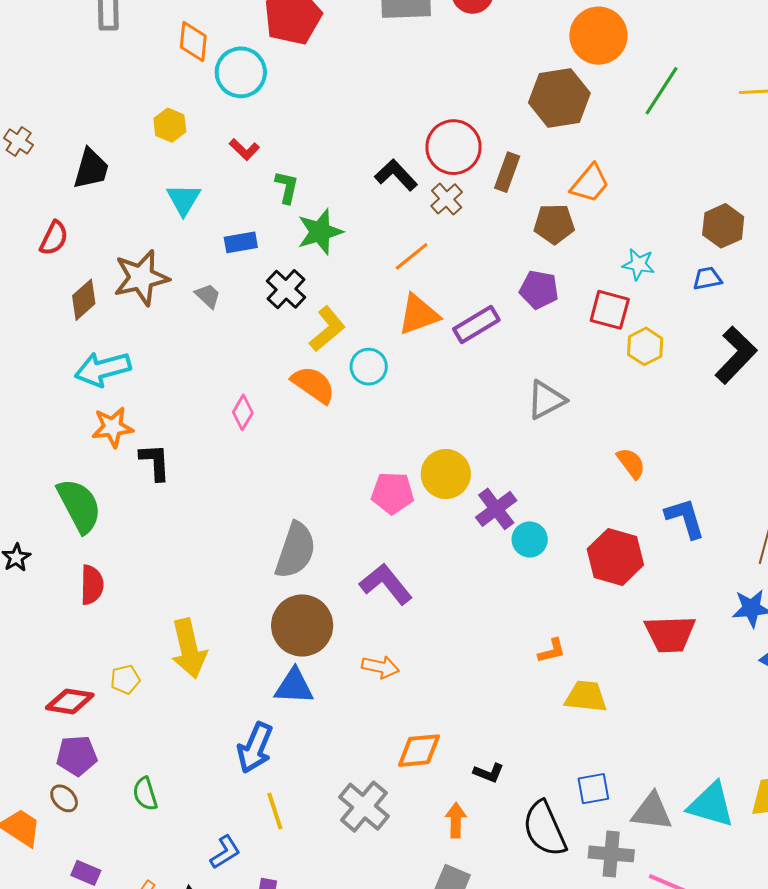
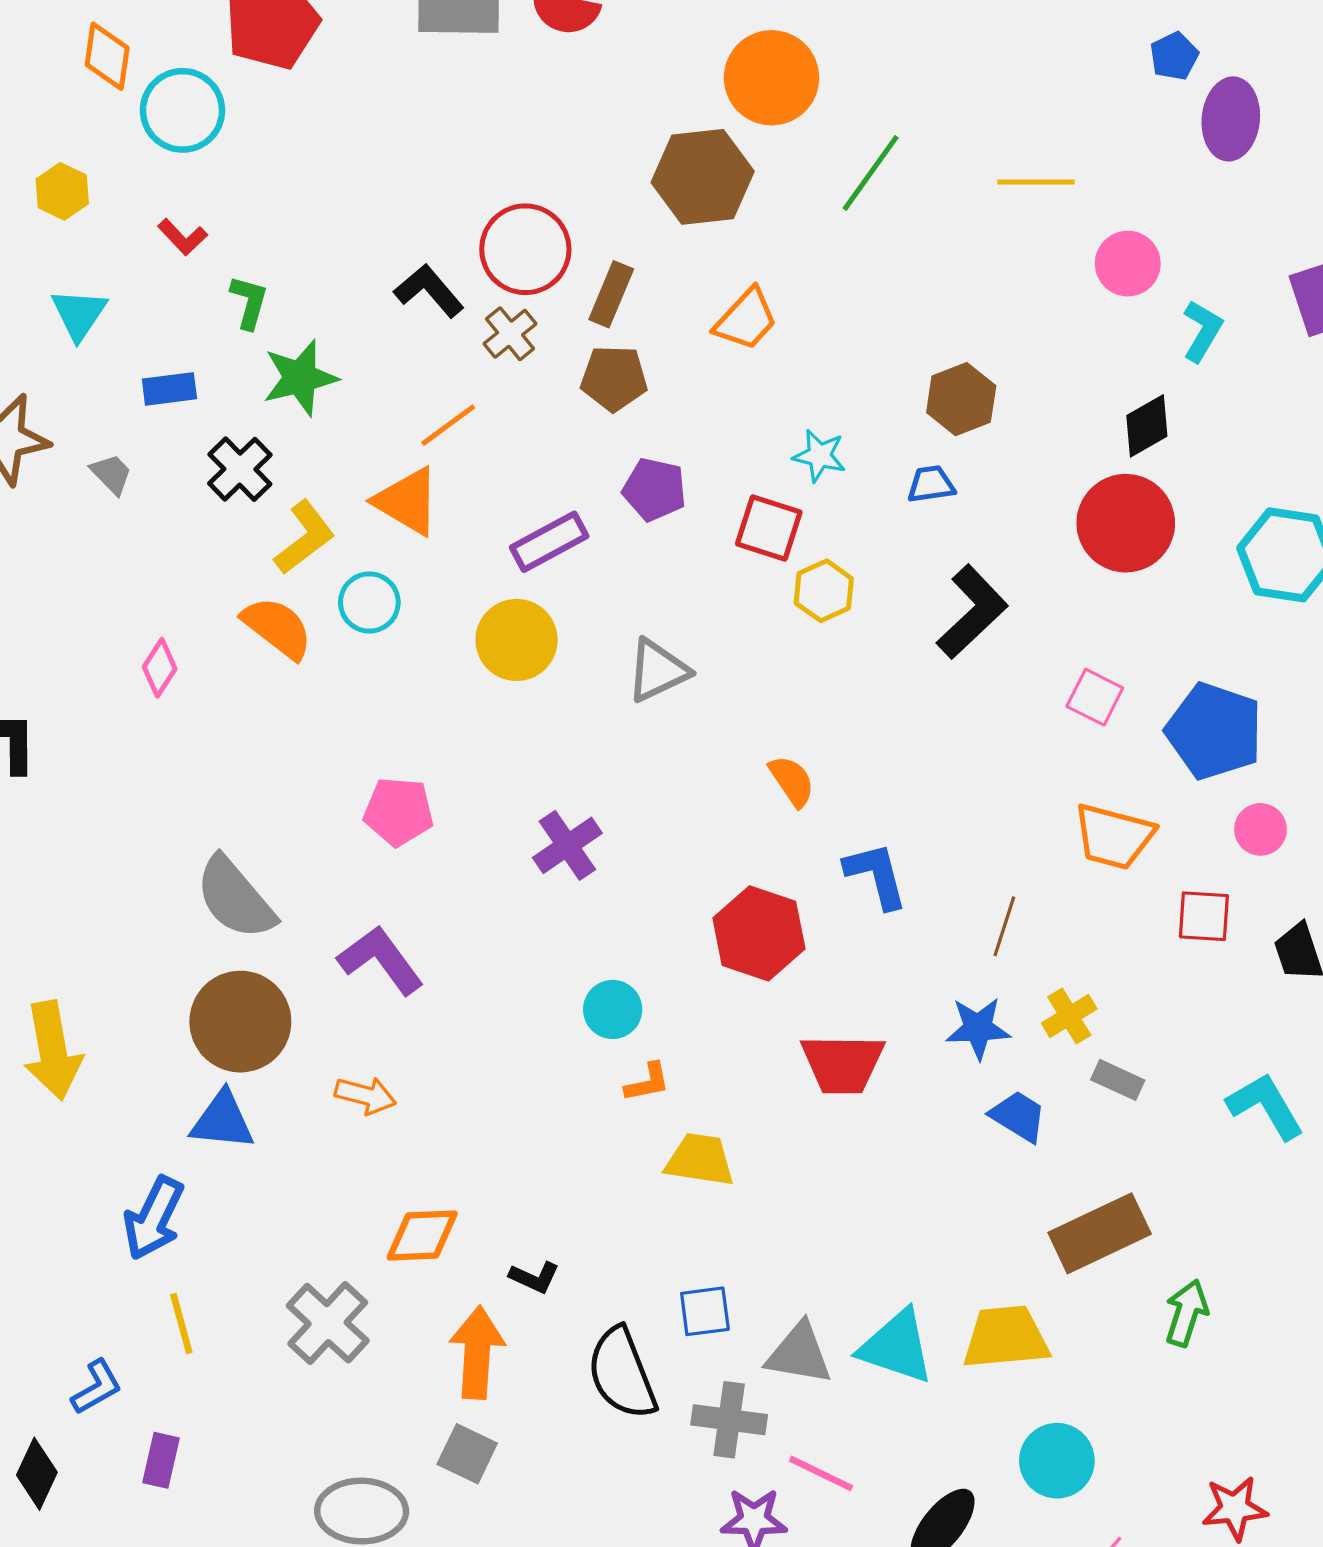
brown pentagon: (554, 224) -> (614, 378), moved
orange triangle: (419, 314) -> (407, 501), moved, turned 48
yellow circle: (446, 474) -> (517, 640), moved
cyan circle: (530, 539) -> (613, 1009), moved
gray semicircle: (295, 550) -> (235, 898), turned 118
orange arrow: (456, 820) -> (477, 1352), size x1.6

